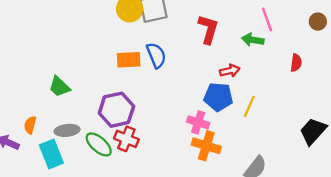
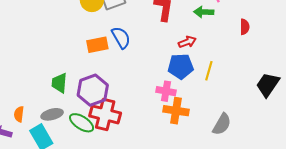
green trapezoid: (59, 87) -> (59, 83), moved, turned 60
red cross: (126, 139) -> (105, 114), size x1.4

